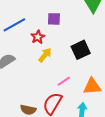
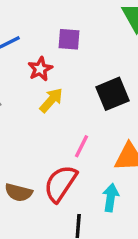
pink line: (64, 81) -> (81, 146), turned -32

